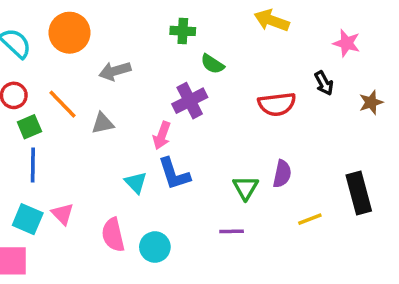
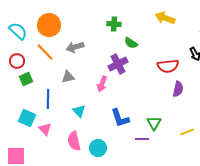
orange line: (63, 104) -> (45, 52), moved
blue line: (33, 165) -> (48, 99), moved
blue L-shape: (174, 174) -> (120, 118), moved
purple semicircle: (282, 174) -> (178, 89), moved
cyan triangle: (136, 183) -> (79, 111), moved
green triangle: (246, 188) -> (154, 123), moved
cyan square: (28, 219) -> (27, 118), moved

